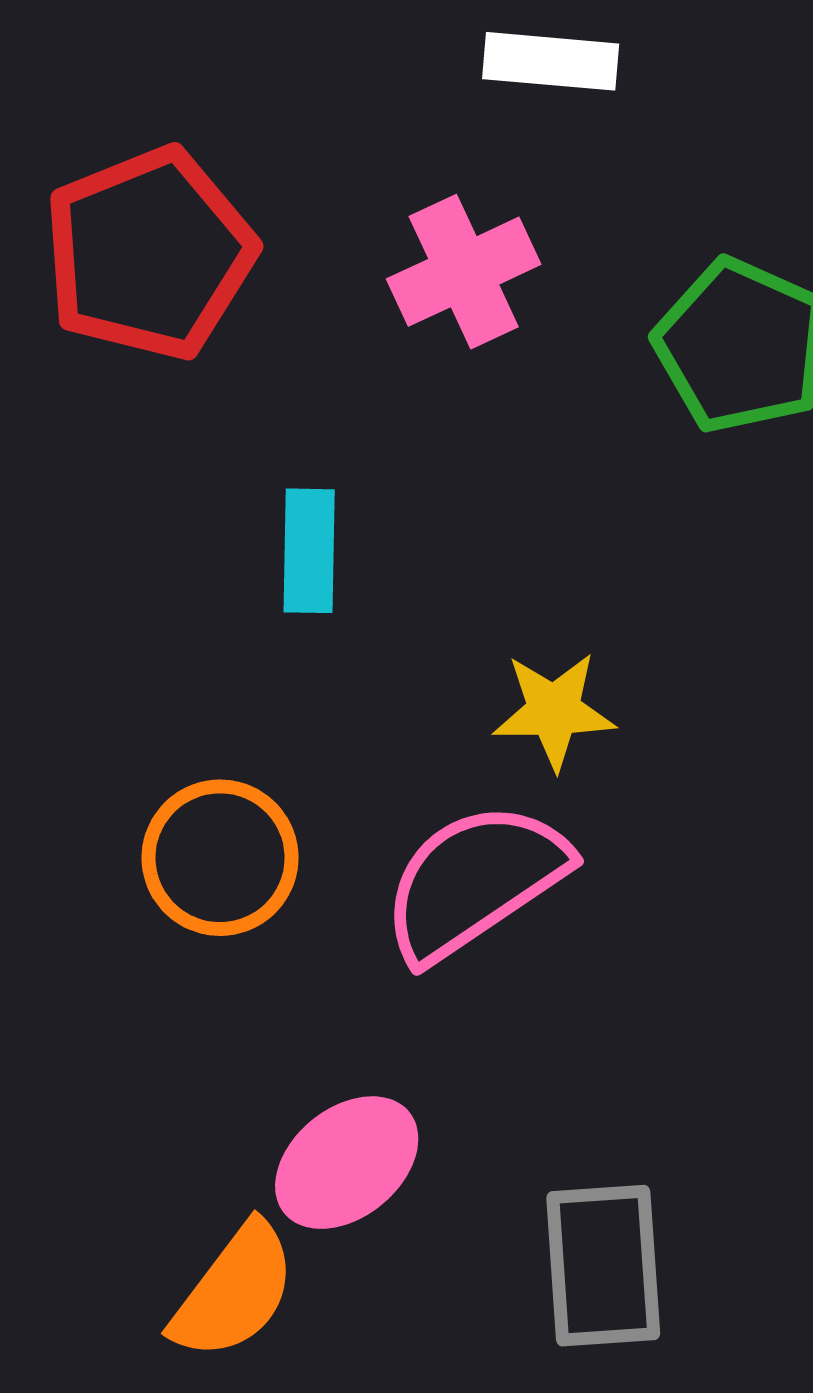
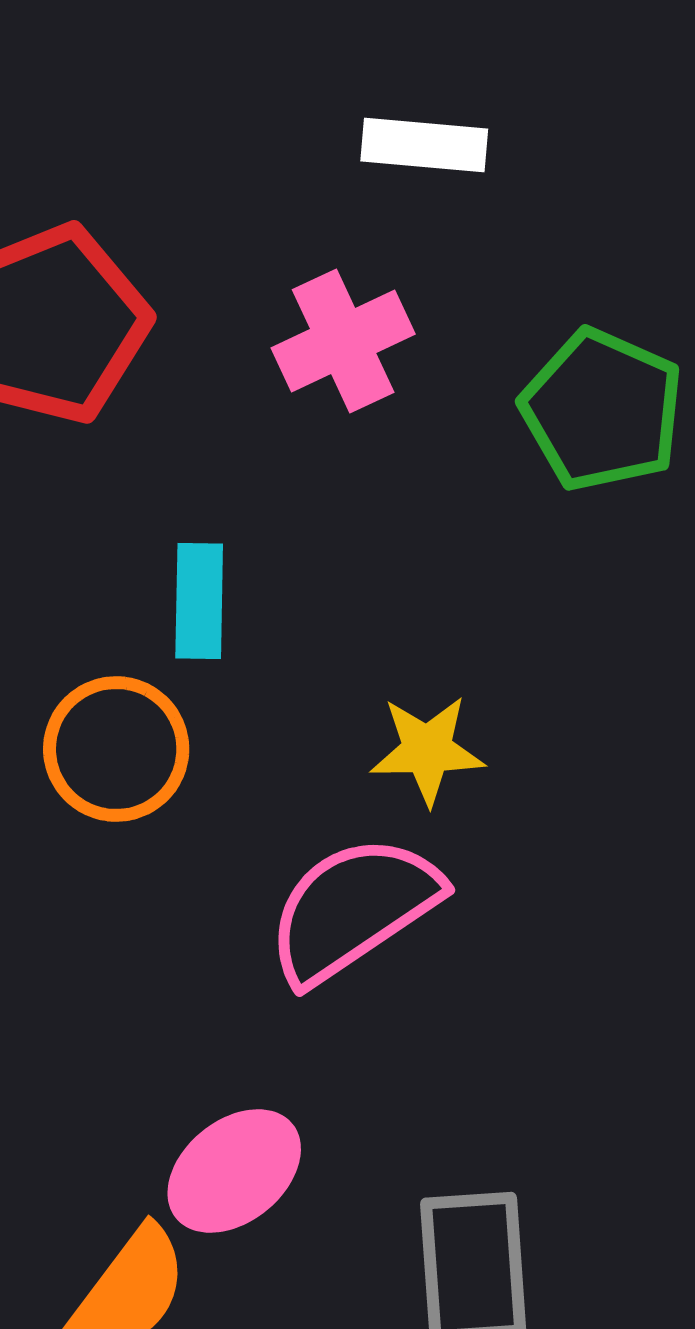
orange circle: (220, 858) -> (116, 749), moved

